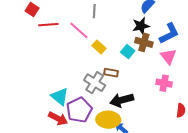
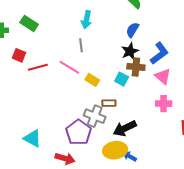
cyan triangle: (60, 97) -> (32, 138), moved
purple pentagon: (79, 110) -> (79, 132), moved

